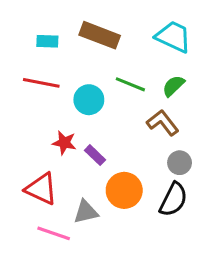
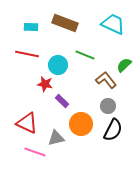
green semicircle: (173, 86) -> (124, 65), moved
red star: (64, 143) -> (45, 84), moved
gray circle: (180, 163) -> (108, 106), moved

